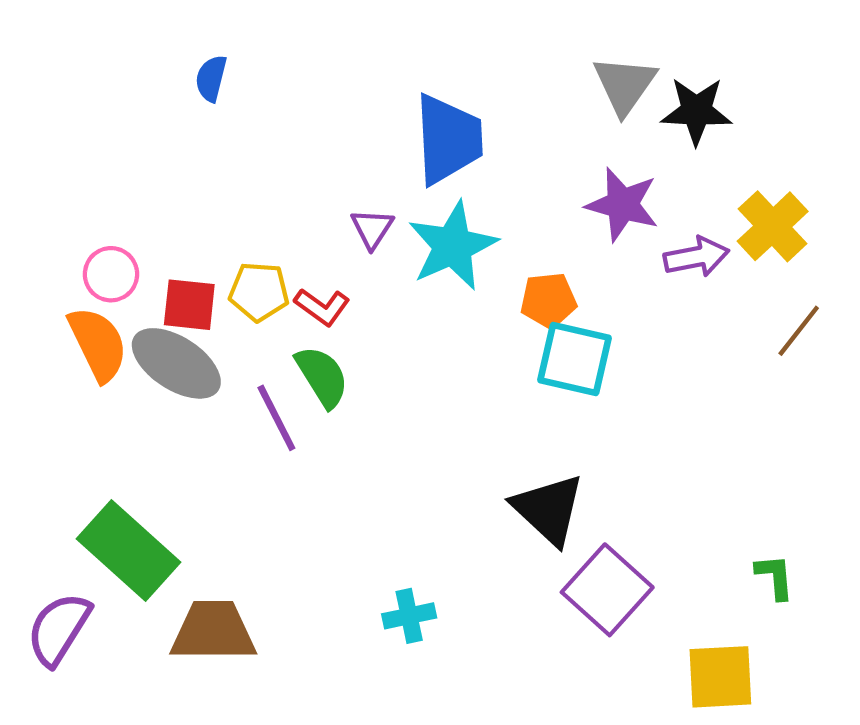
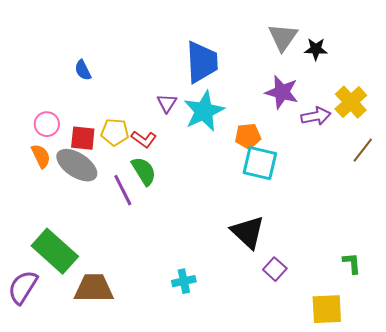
blue semicircle: (211, 78) -> (83, 70), moved, turned -40
black star: (696, 111) -> (316, 49), size x0.7
orange semicircle: (98, 344) -> (41, 156), size x0.7
purple square: (607, 590) -> (275, 269), size x0.6

